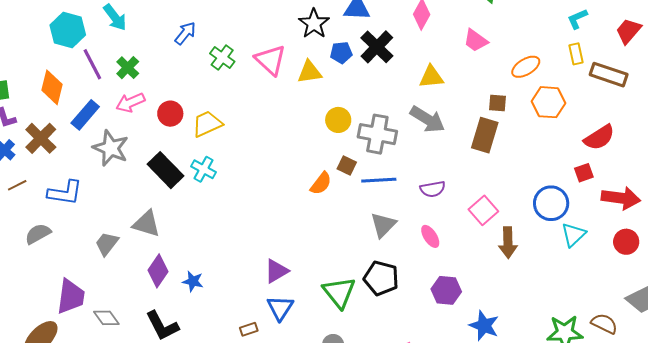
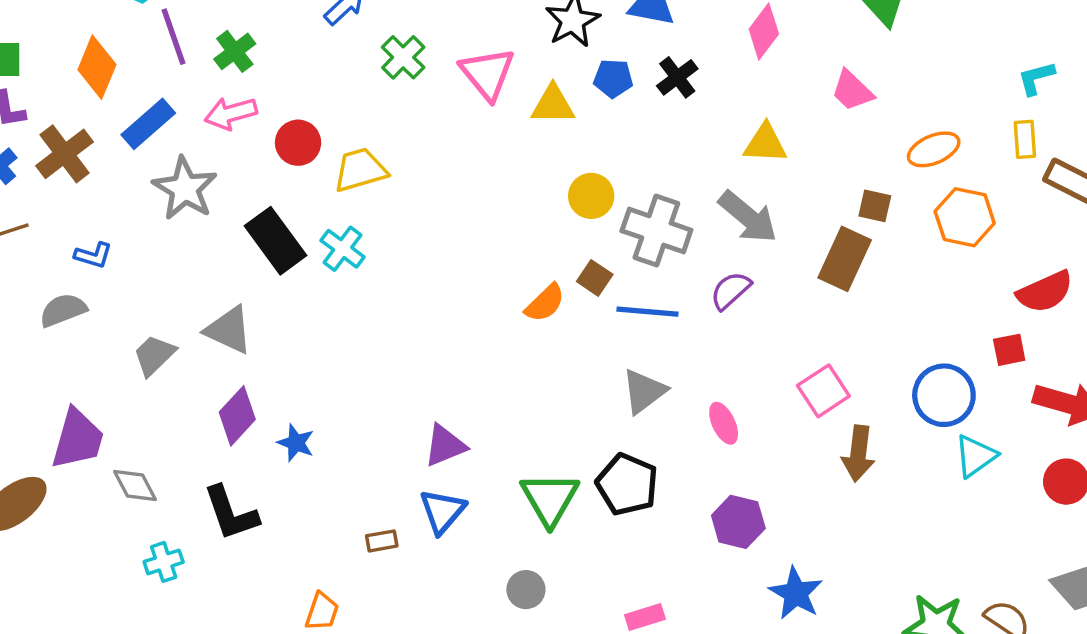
black cross: (377, 47) -> (677, 77), size x0.7
purple semicircle: (433, 189) -> (731, 290), moved, turned 140
blue L-shape: (65, 193) -> (93, 255), size x0.6
gray semicircle: (38, 234) -> (63, 310), moved

